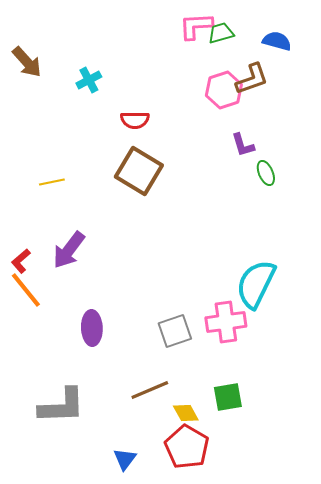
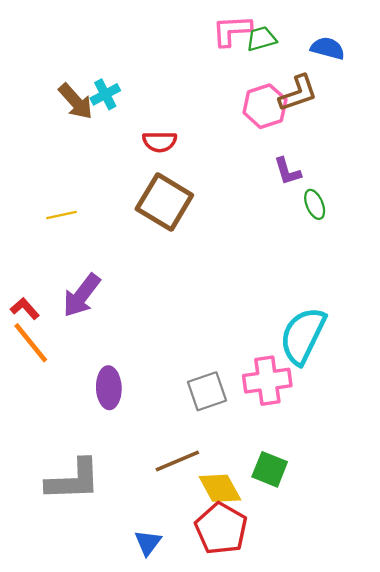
brown arrow: (27, 62) -> (76, 101), moved
red L-shape: (21, 261) -> (25, 308), turned 90
green square: (228, 397) -> (270, 469), turned 32
yellow diamond: (186, 413) -> (220, 488), size x1.4

